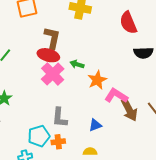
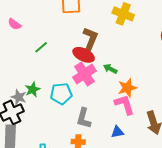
pink L-shape: (116, 96) -> (124, 105), moved, turned 30
cyan pentagon: (39, 136) -> (61, 94), moved

